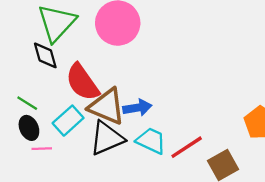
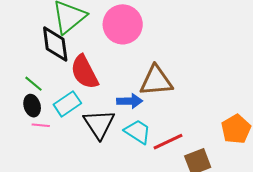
black diamond: (45, 55) -> (55, 44), size x1.4
brown triangle: (107, 106) -> (156, 81), moved, turned -36
black triangle: (107, 138) -> (99, 124), turned -48

